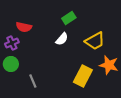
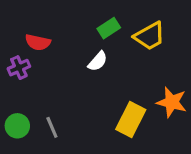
yellow trapezoid: (95, 41) -> (150, 36), moved
green circle: (11, 64) -> (17, 126), moved

